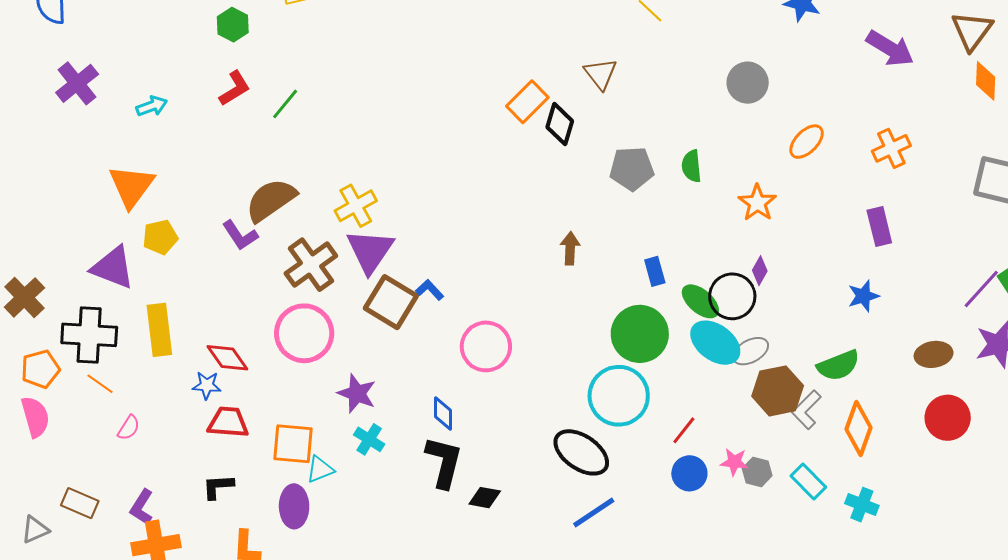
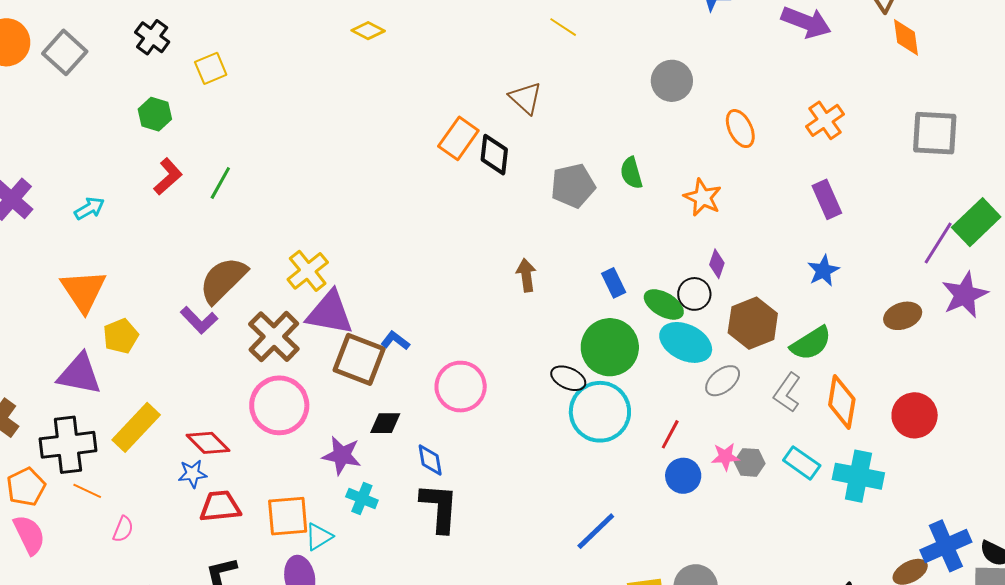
orange ellipse: (807, 142) -> (740, 129), turned -60
purple triangle: (370, 251) -> (330, 313), turned -44
black circle: (732, 296) -> (694, 294), size x0.7
yellow rectangle: (159, 330) -> (136, 427), turned 60
gray ellipse: (750, 351) -> (723, 381), moved
brown hexagon: (778, 391) -> (753, 323), moved
red circle: (948, 418) -> (915, 415), moved
black ellipse: (581, 452) -> (568, 378), moved, size x0.6
black diamond: (485, 498) -> (385, 423), moved
cyan cross: (862, 505) -> (858, 476), size x1.5

